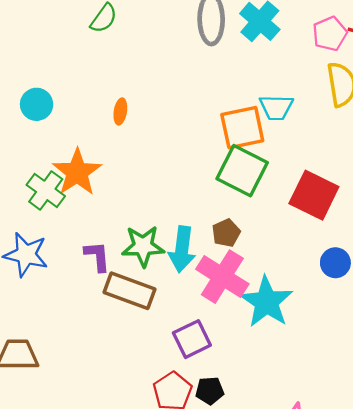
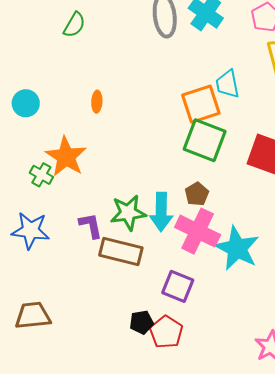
cyan trapezoid: (276, 107) -> (227, 84), turned 84
green cross: (46, 190) -> (41, 175), size x0.7
purple square: (192, 339) -> (178, 286), turned -36
black pentagon: (210, 391) -> (142, 322), moved

